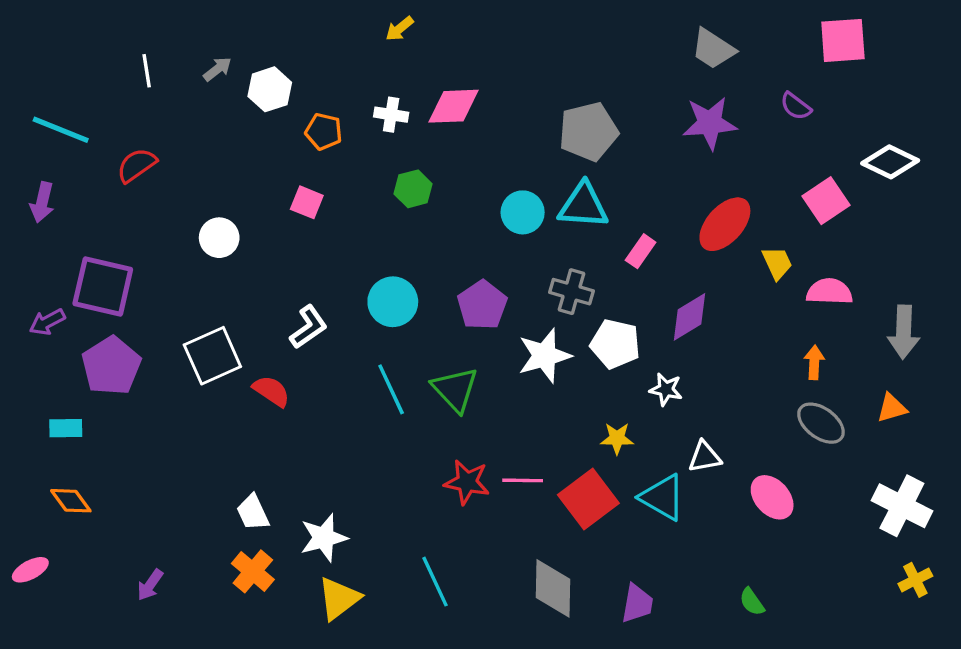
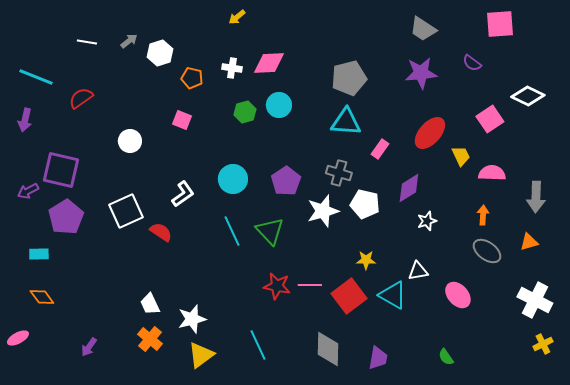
white line: (147, 71) -> (87, 42), turned -72
cyan circle: (523, 212) -> (279, 105), moved
white star: (666, 389) -> (427, 221), moved, turned -30

